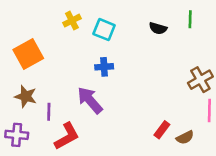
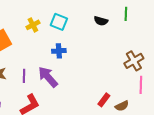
yellow cross: (72, 21) -> (33, 25), moved
purple line: (49, 112) -> (24, 76), moved

